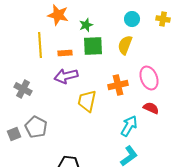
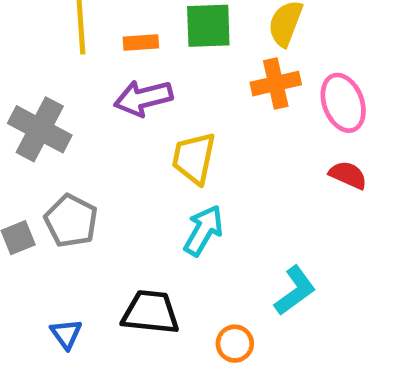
orange cross: (118, 85) -> (276, 84), moved
gray cross: (23, 89) -> (40, 129), size x1.4
cyan arrow: (129, 126) -> (203, 230), moved

